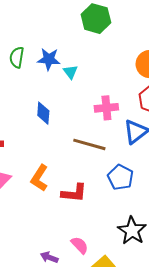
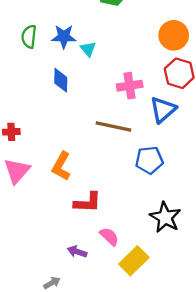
blue diamond: (43, 113) -> (61, 80), moved
blue pentagon: (121, 177) -> (149, 160), turned -30
red L-shape: (74, 193) -> (87, 202), moved

